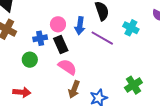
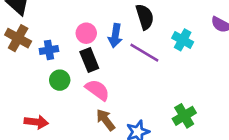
blue cross: (40, 38) -> (49, 50), moved
green circle: (30, 60) -> (60, 80), moved
brown arrow: (74, 89) -> (106, 120), turned 120

